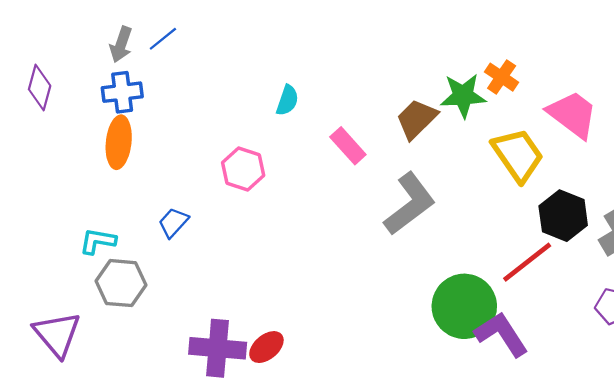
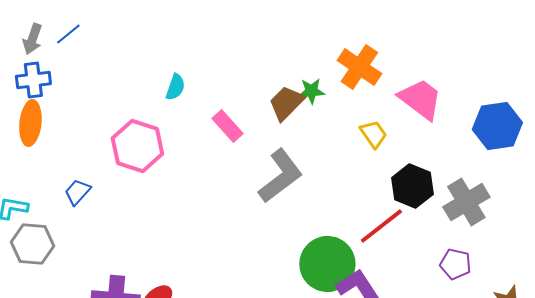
orange cross: (502, 77) -> (359, 67), size x1.5
green star: (463, 96) -> (311, 91), moved, size x0.7
yellow trapezoid: (518, 155) -> (373, 134), size x0.6
pink hexagon: (243, 169) -> (137, 146), size x1.4

